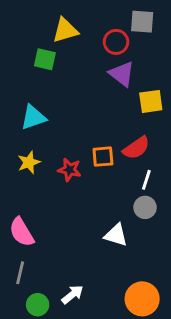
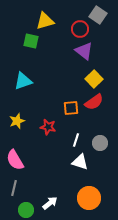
gray square: (142, 22) -> (98, 15), turned 30
yellow square: (151, 101) -> (94, 79), moved, turned -36
yellow star: (29, 162) -> (17, 121), moved
red star: (70, 170) -> (48, 127), moved
white line: (146, 180) -> (76, 140), moved
orange circle: (142, 299) -> (89, 198), moved

